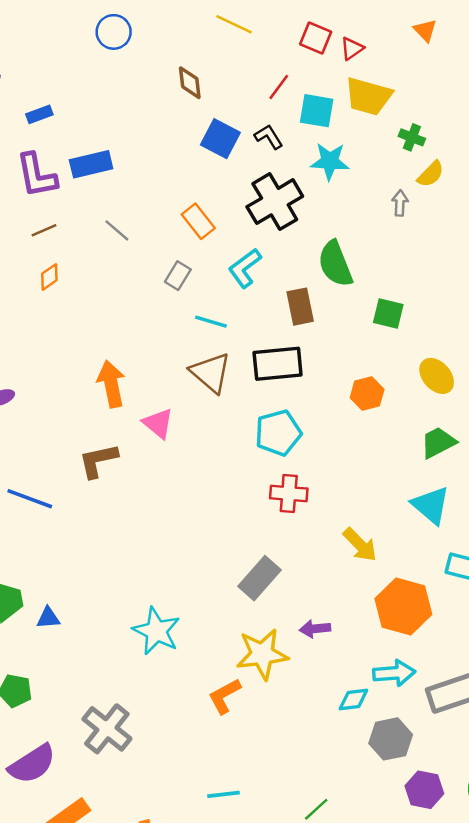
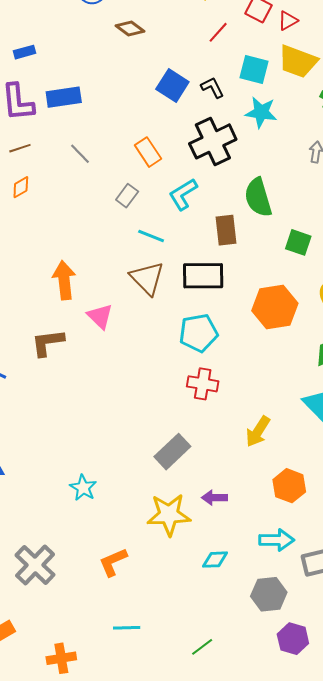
brown diamond: (190, 83) -> (130, 28), moved, turned -52
red line: (279, 87) -> (218, 32), moved
orange hexagon: (367, 394) -> (275, 307), size x1.6
yellow arrow: (360, 545) -> (258, 431), turned 72
orange hexagon: (403, 607) -> (289, 486), size x0.7
cyan star: (156, 631) -> (83, 488), size x0.7
orange L-shape: (224, 696) -> (113, 562), moved
cyan diamond: (353, 700) -> (215, 560), moved

